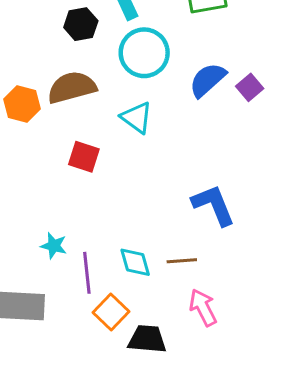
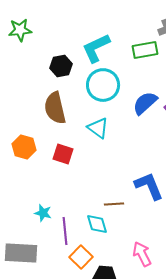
brown semicircle: (72, 87) -> (55, 108), turned -88
orange hexagon: (22, 104) -> (24, 147), moved
brown line: (182, 261) -> (114, 204), moved

